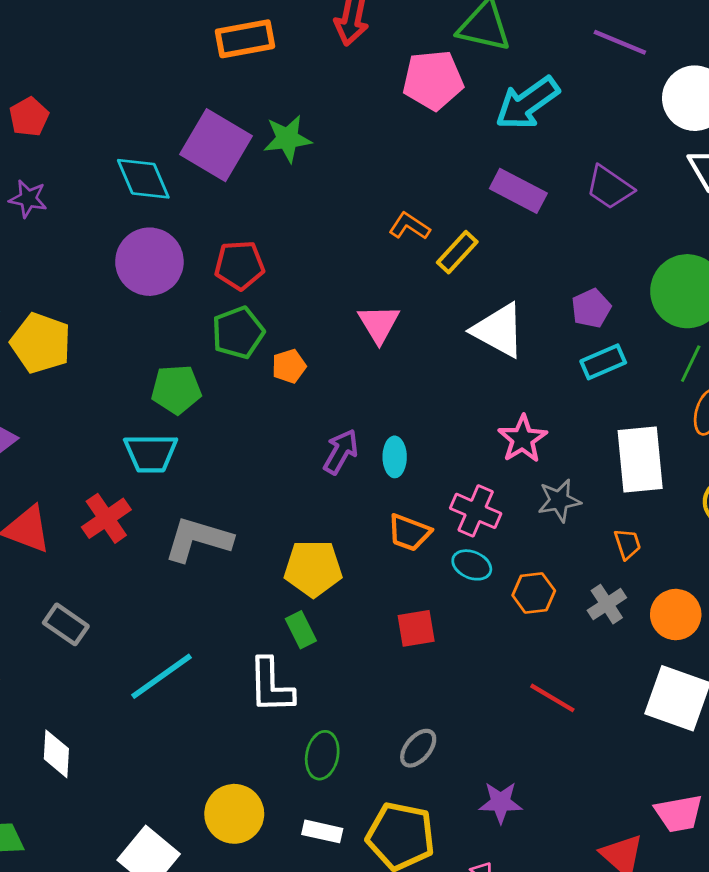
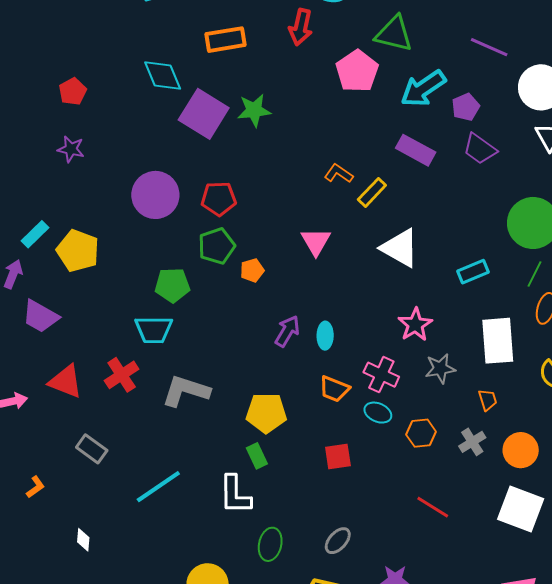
pink pentagon: (433, 80) -> (357, 71), turned -30
cyan diamond: (143, 179) -> (163, 75), moved
purple pentagon: (591, 308) -> (466, 107), moved
white diamond: (56, 754) -> (83, 540), size x0.7

